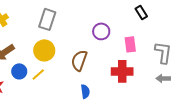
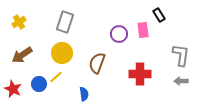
pink rectangle: (130, 44) -> (143, 30), moved
blue circle: (19, 71) -> (39, 84), moved
blue semicircle: (85, 91) -> (84, 94), moved

